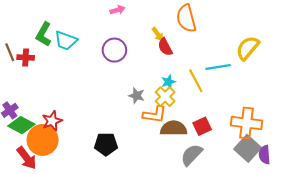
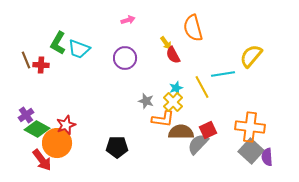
gray semicircle: (192, 155) -> (198, 144), moved

